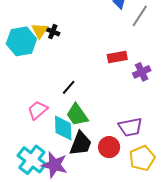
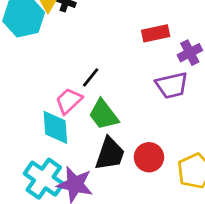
pink trapezoid: (38, 110) -> (69, 101), moved
purple trapezoid: (130, 127) -> (172, 85), moved
cyan diamond: (63, 128) -> (55, 127), moved

